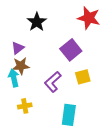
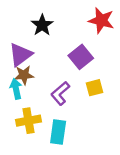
purple triangle: (18, 48) -> (20, 55), size x1.6
yellow cross: (25, 106) -> (28, 121), size x1.5
cyan rectangle: (69, 115) -> (58, 132), moved

